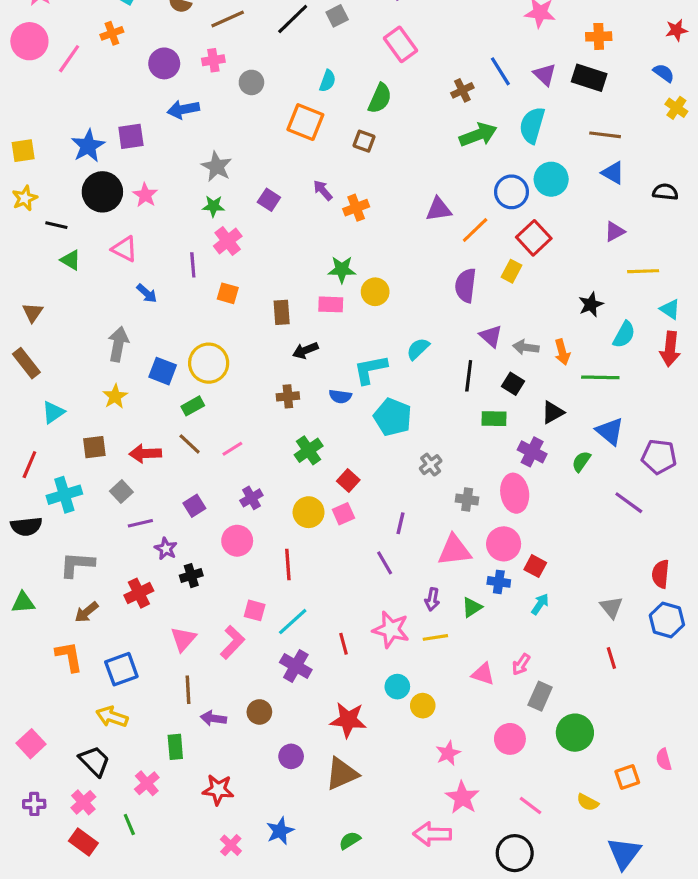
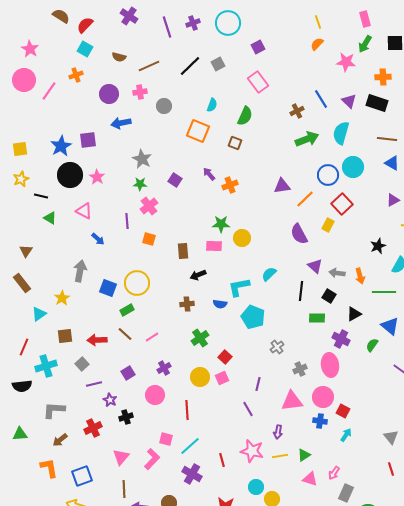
purple semicircle: (466, 285) -> (299, 234), turned -35
yellow star: (115, 396) -> (62, 298), moved
gray cross: (467, 499) -> (300, 369), turned -32
green triangle: (472, 607) -> (304, 455), moved

